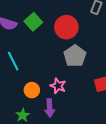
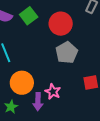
pink star: (58, 86) -> (53, 92), moved
orange circle: (32, 90) -> (22, 83), size x1.5

